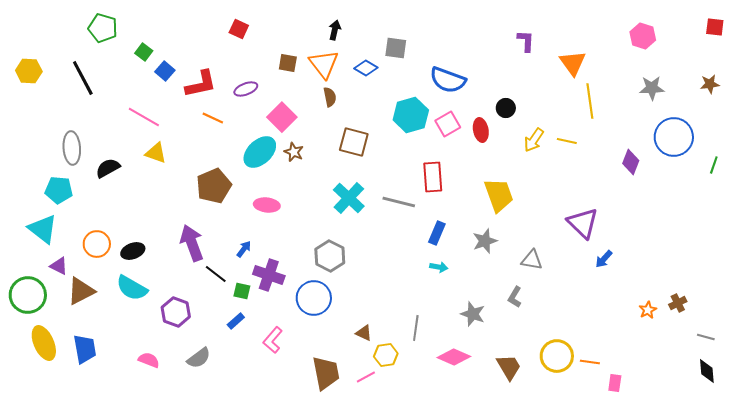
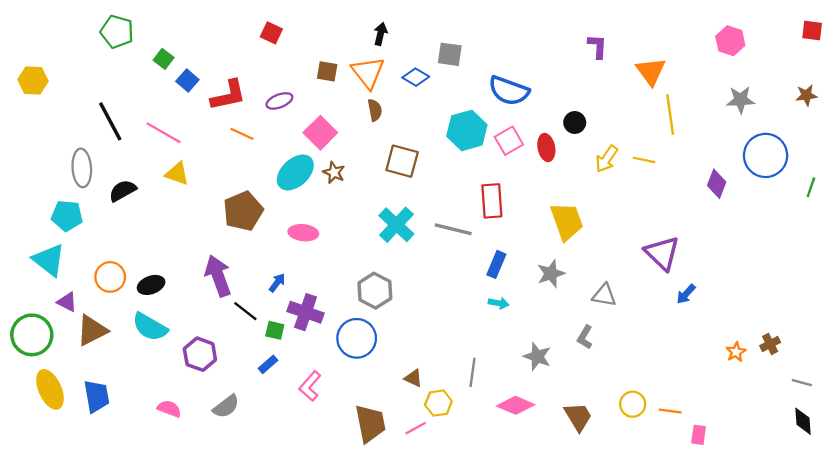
black line: (83, 78) -> (110, 121), moved
yellow circle: (557, 356) -> (633, 404), size x0.7

